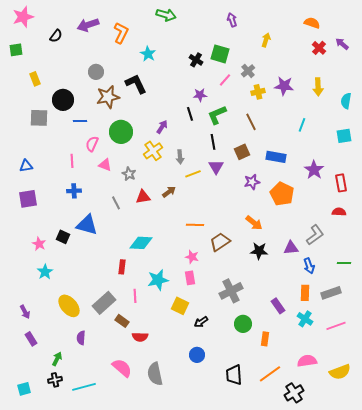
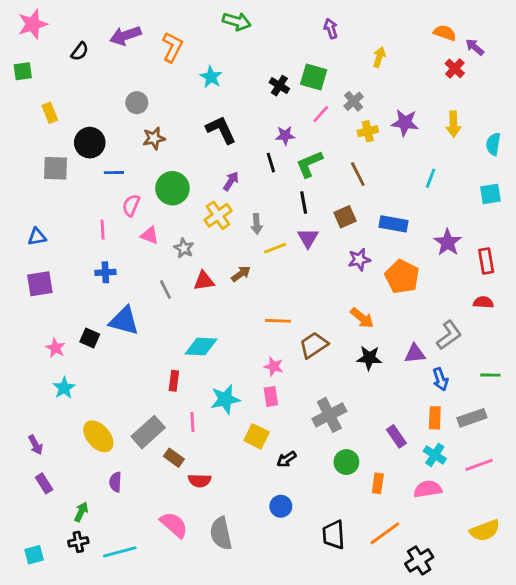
purple arrow: (342, 44) -> (475, 47), moved
black L-shape: (136, 84) -> (221, 130), moved
brown star: (108, 97) -> (154, 138), size x0.7
pink semicircle: (307, 361) -> (428, 489), moved

